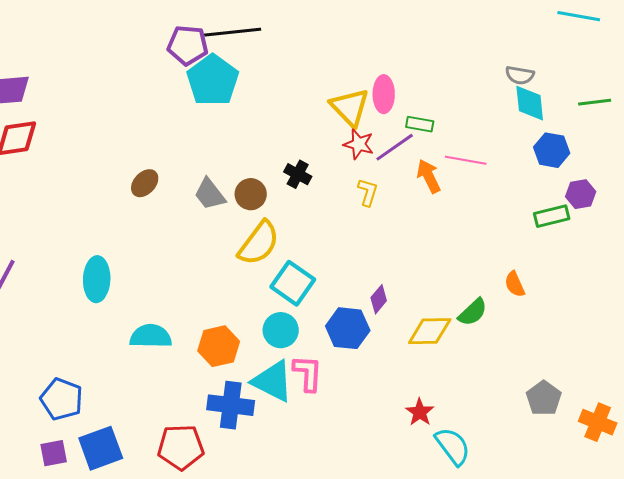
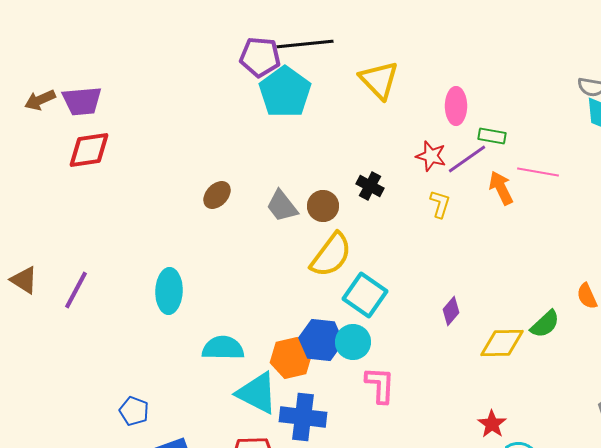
yellow triangle: (350, 107) -> (379, 80), moved
blue hexagon: (348, 328) -> (321, 340), moved
cyan triangle: (273, 381) -> (257, 393), moved
blue pentagon: (62, 399) -> (134, 411), size x0.7

